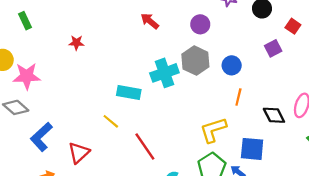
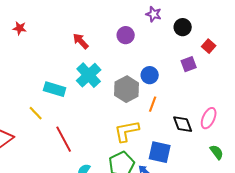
red arrow: (150, 21) -> (81, 41), moved
red star: (76, 43) -> (20, 28), moved
gray hexagon: (195, 61) -> (127, 89), moved
cyan cross: (164, 73) -> (89, 75), turned -30

